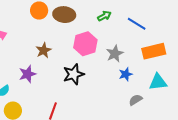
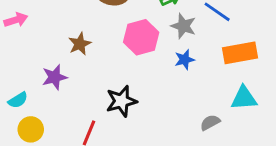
gray star: (115, 54) -> (183, 26), moved, turned -30
black star: (74, 74) -> (121, 101), moved
blue star: (126, 74) -> (185, 60), moved

